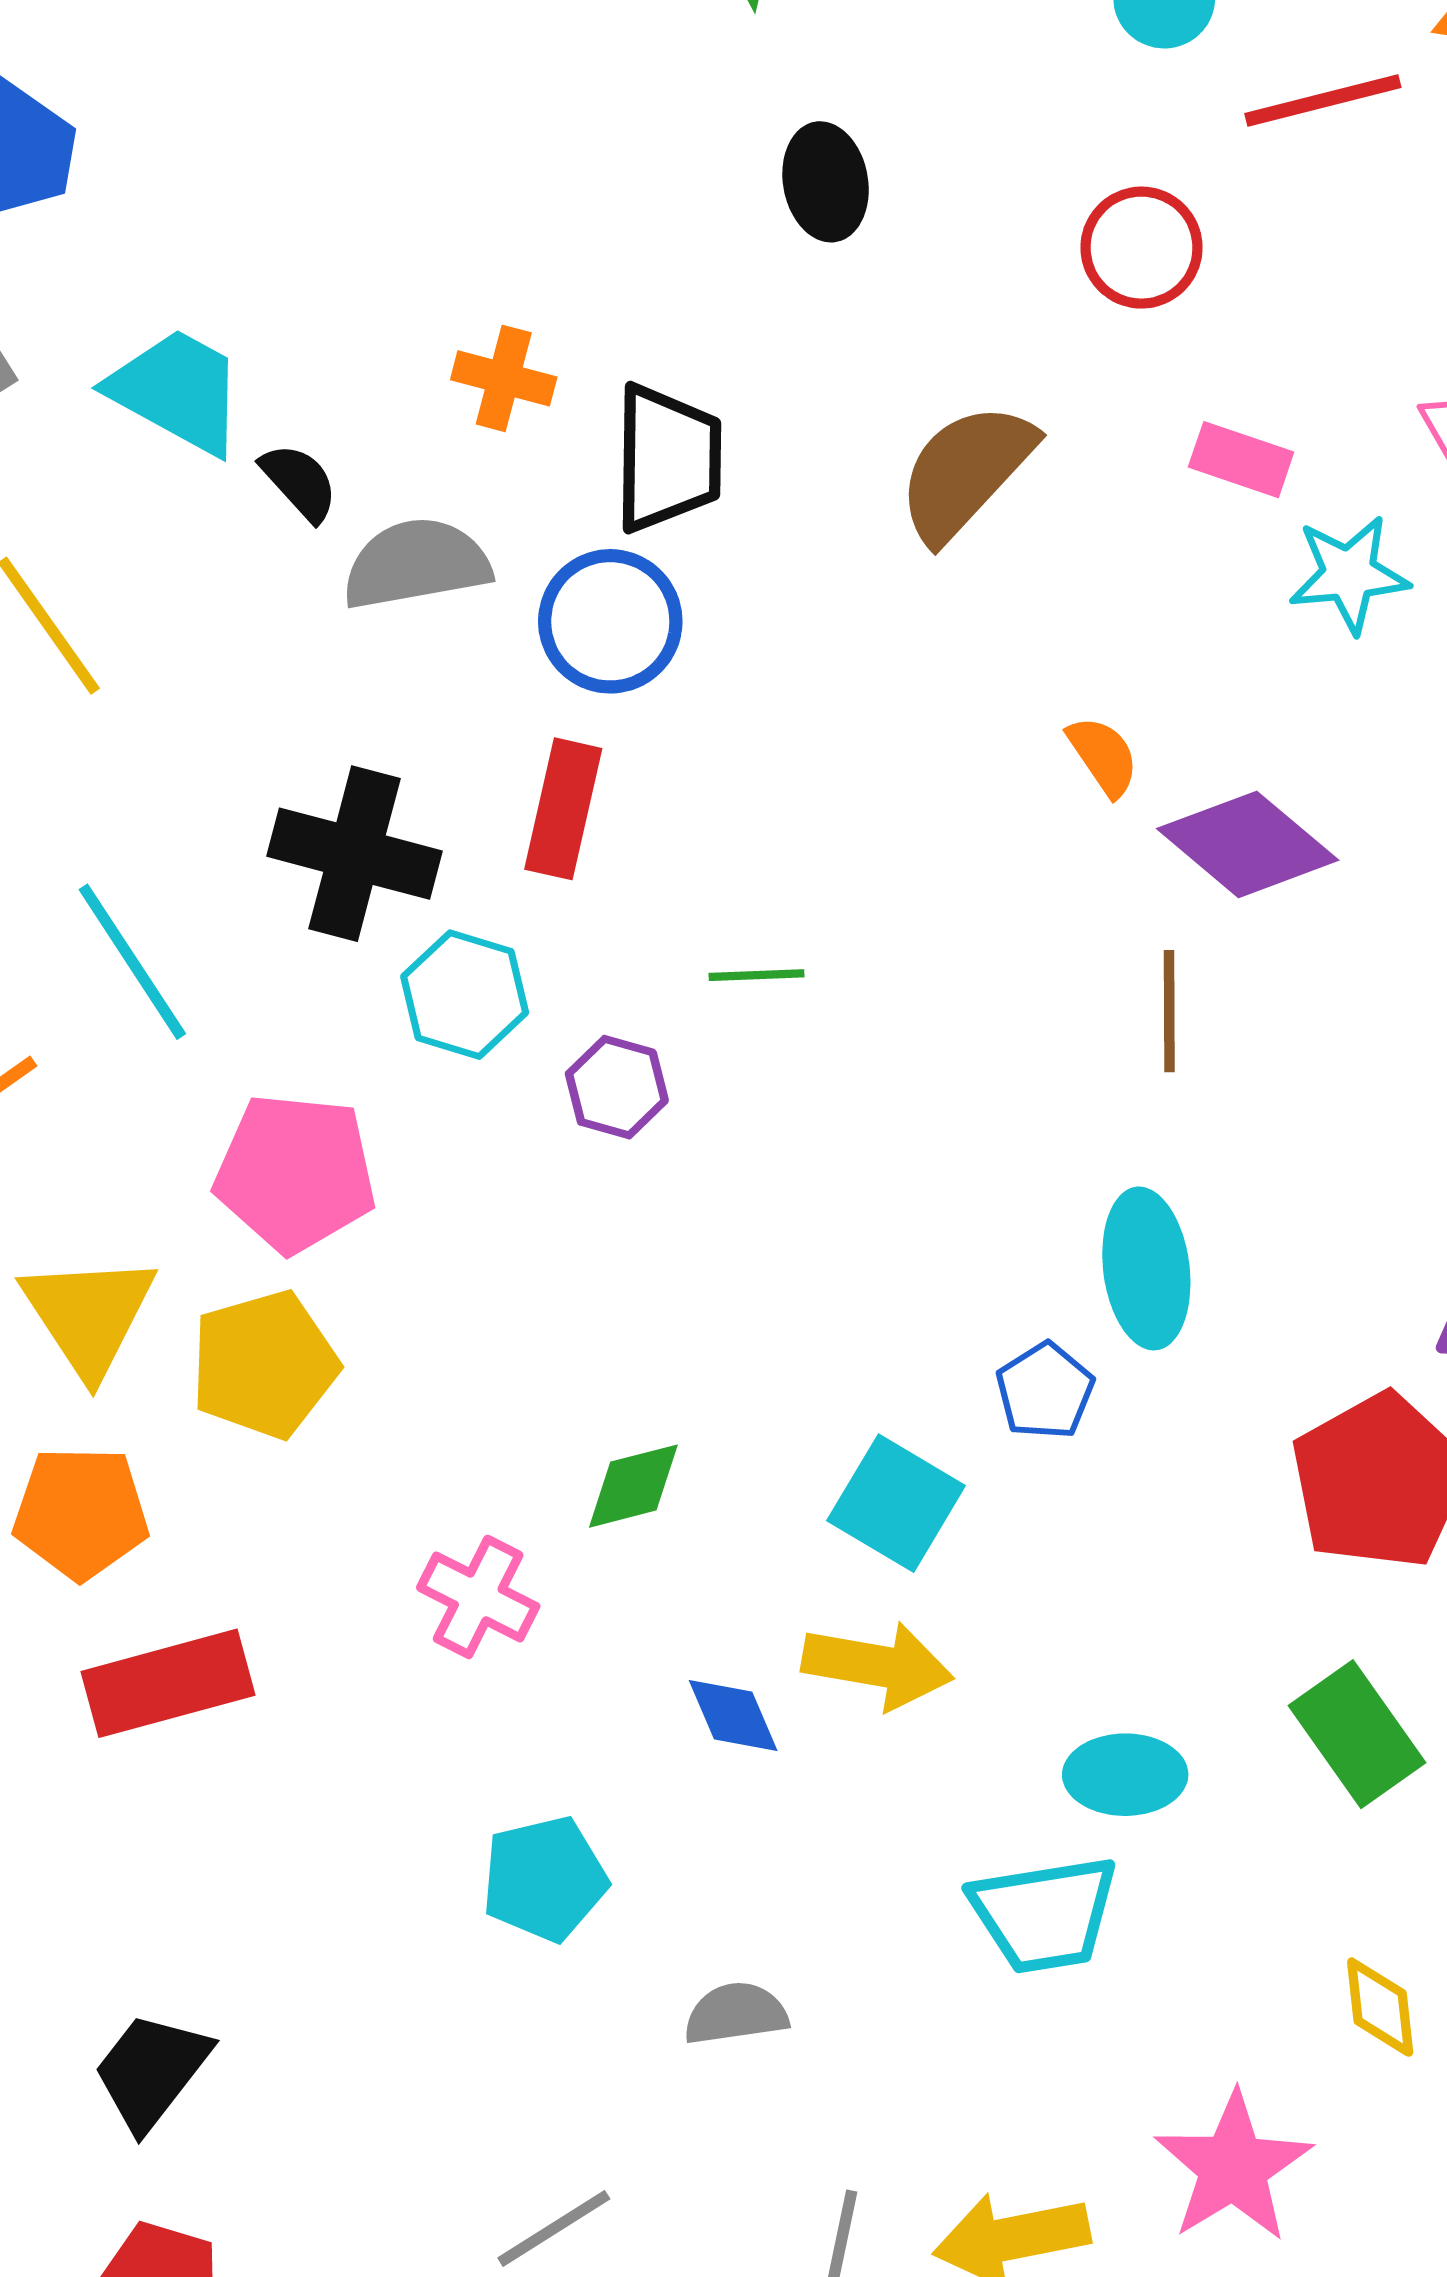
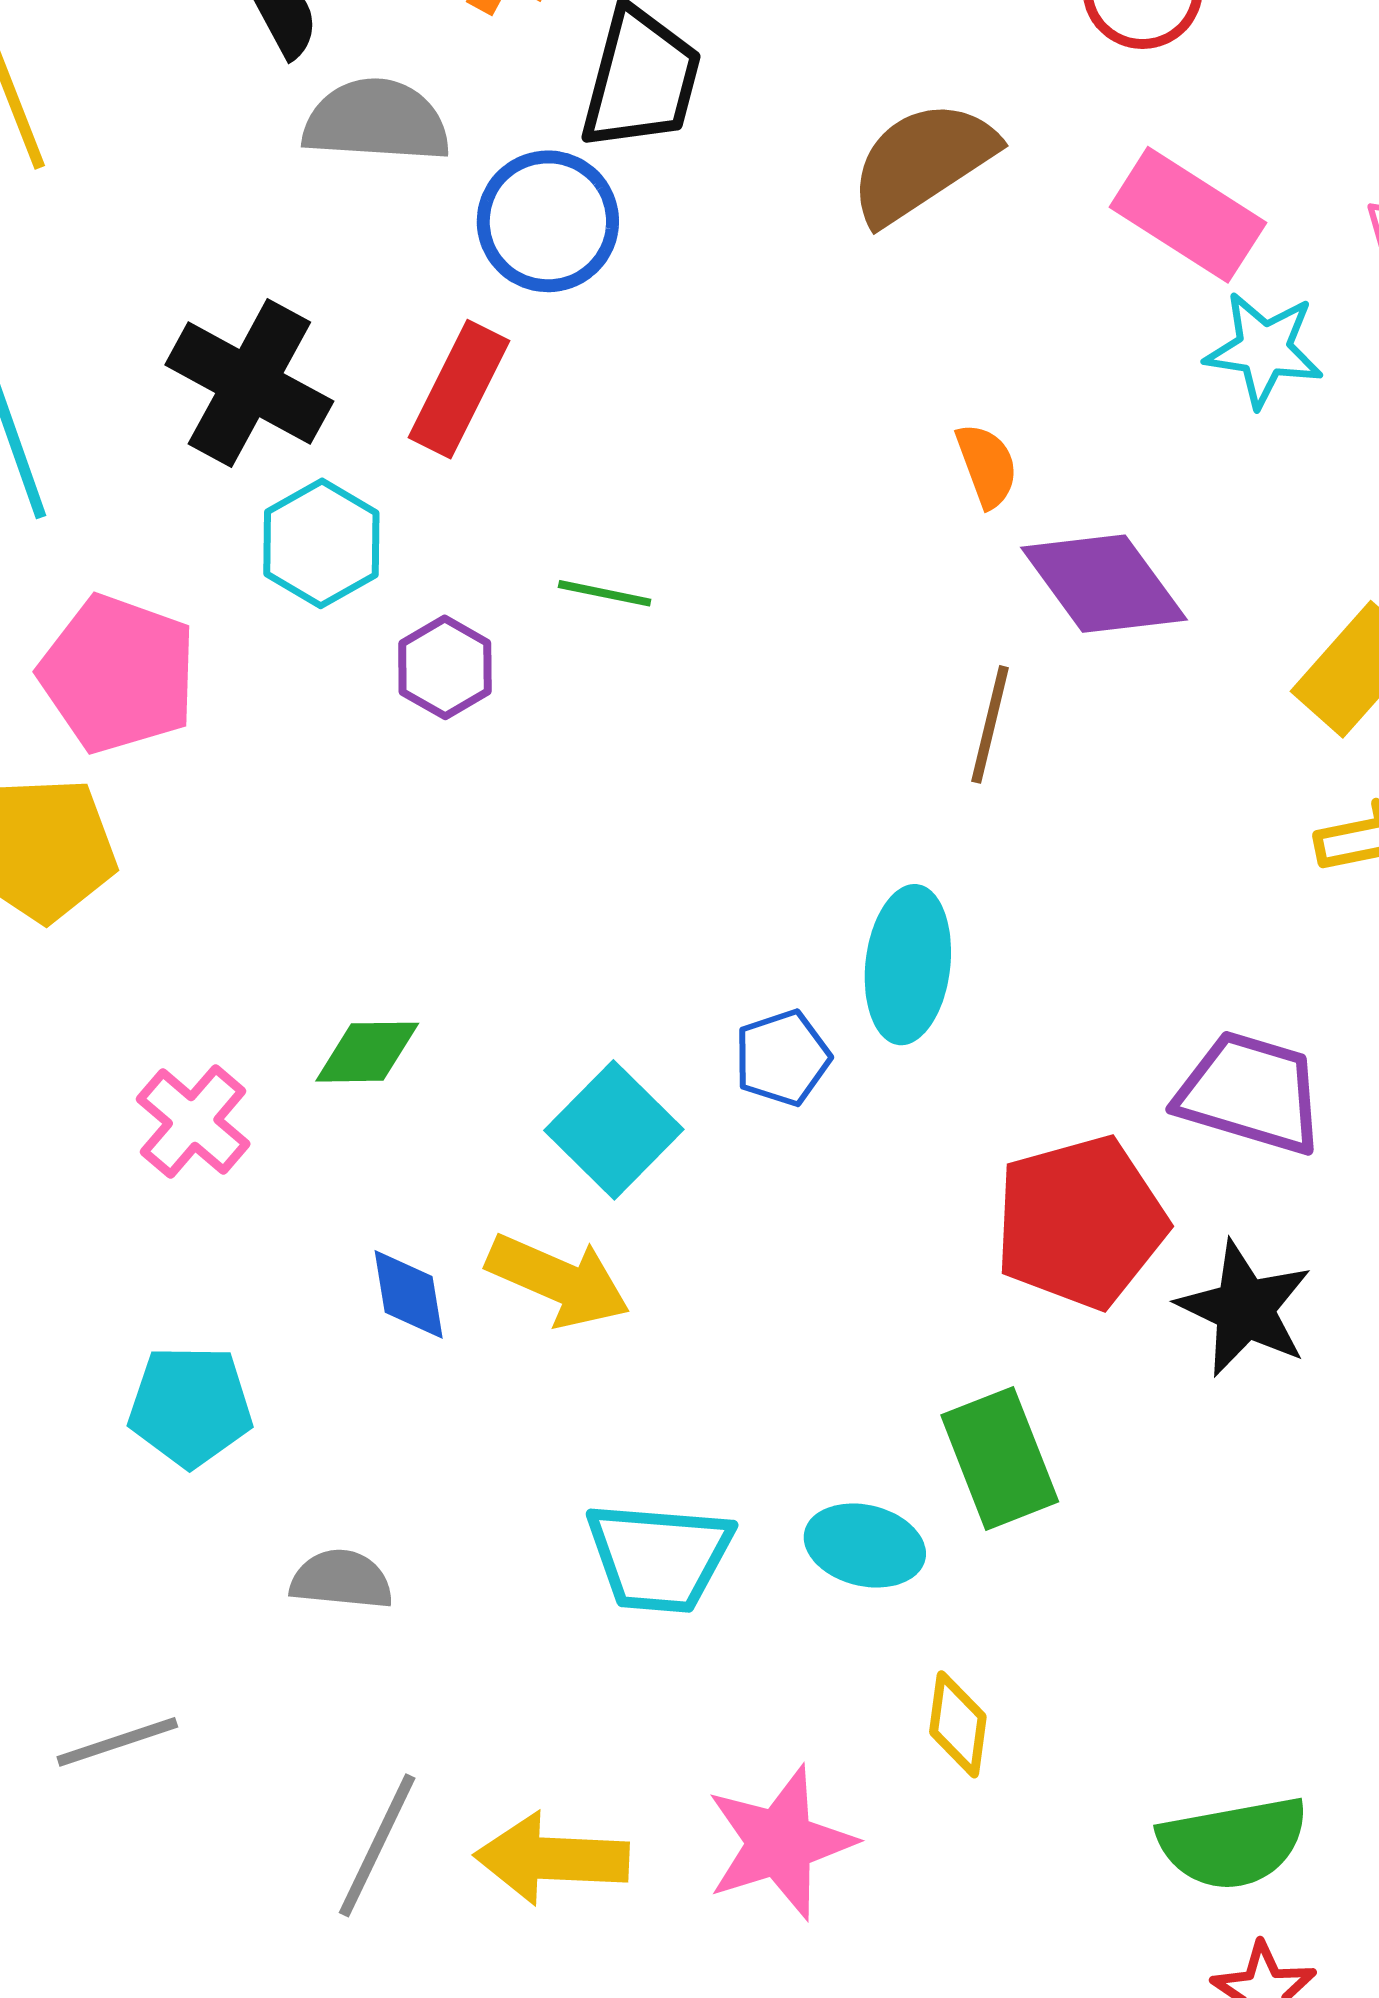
pink rectangle: (1241, 460) -> (1188, 215), size x1.5
cyan ellipse: (1125, 1775) -> (865, 1546), moved

